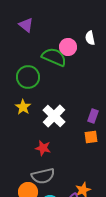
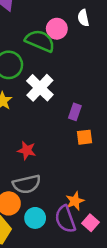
white cross: (54, 116) -> (40, 88), moved
purple rectangle: (93, 116) -> (75, 112), moved

